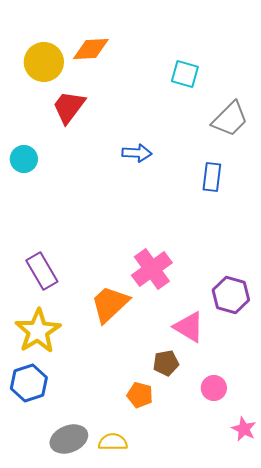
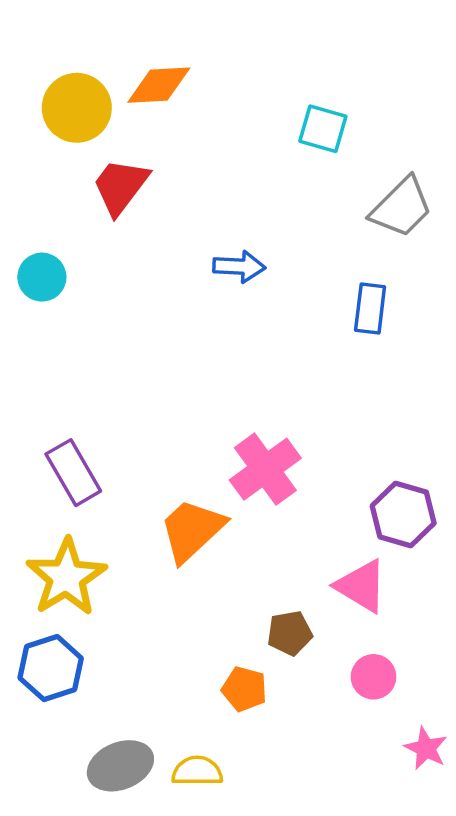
pink triangle: (189, 327) -> (361, 586), moved

